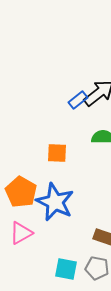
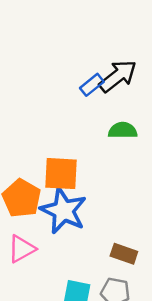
orange square: (57, 153) -> (61, 174), moved, size x1.4

